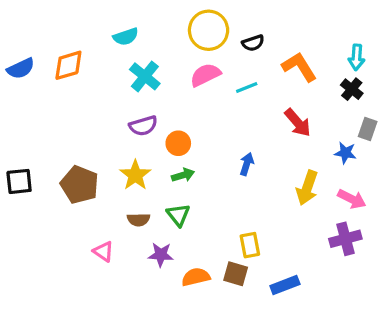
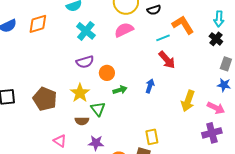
cyan line: (247, 88) -> (163, 38), moved
red arrow: (298, 123) -> (167, 60), moved
blue star: (345, 153) -> (224, 85), moved
green arrow: (183, 175) -> (120, 90), moved
green triangle: (178, 215) -> (98, 109), moved

